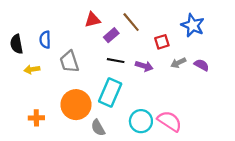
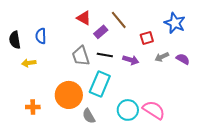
red triangle: (93, 20) -> (84, 18), turned 42
gray trapezoid: (69, 62) -> (81, 56), moved

